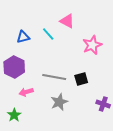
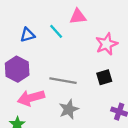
pink triangle: (67, 21) -> (78, 17), turned -35
black square: (81, 79) -> (104, 77), moved
pink arrow: (26, 92) -> (31, 98), size x1.6

